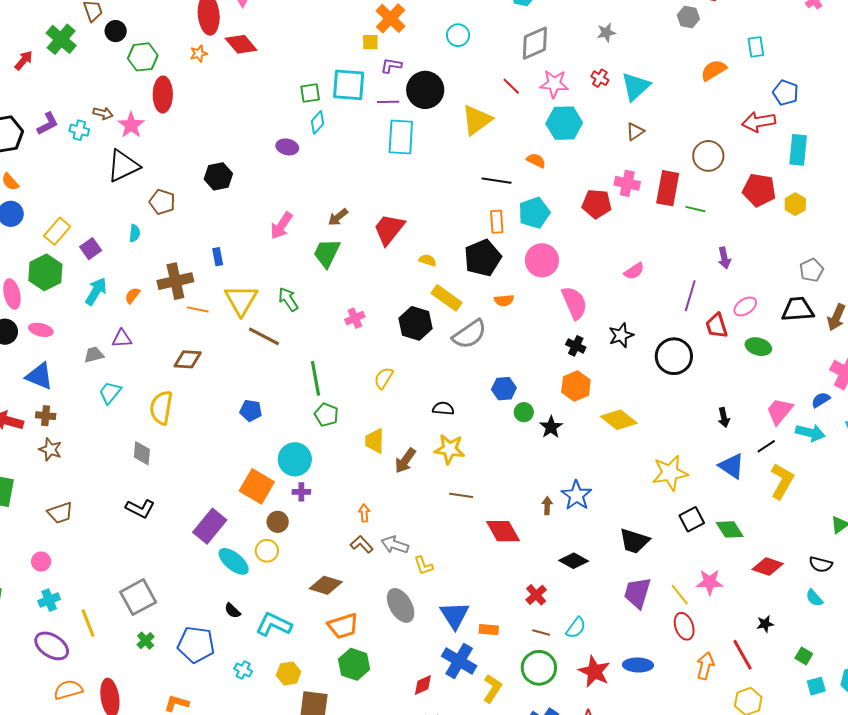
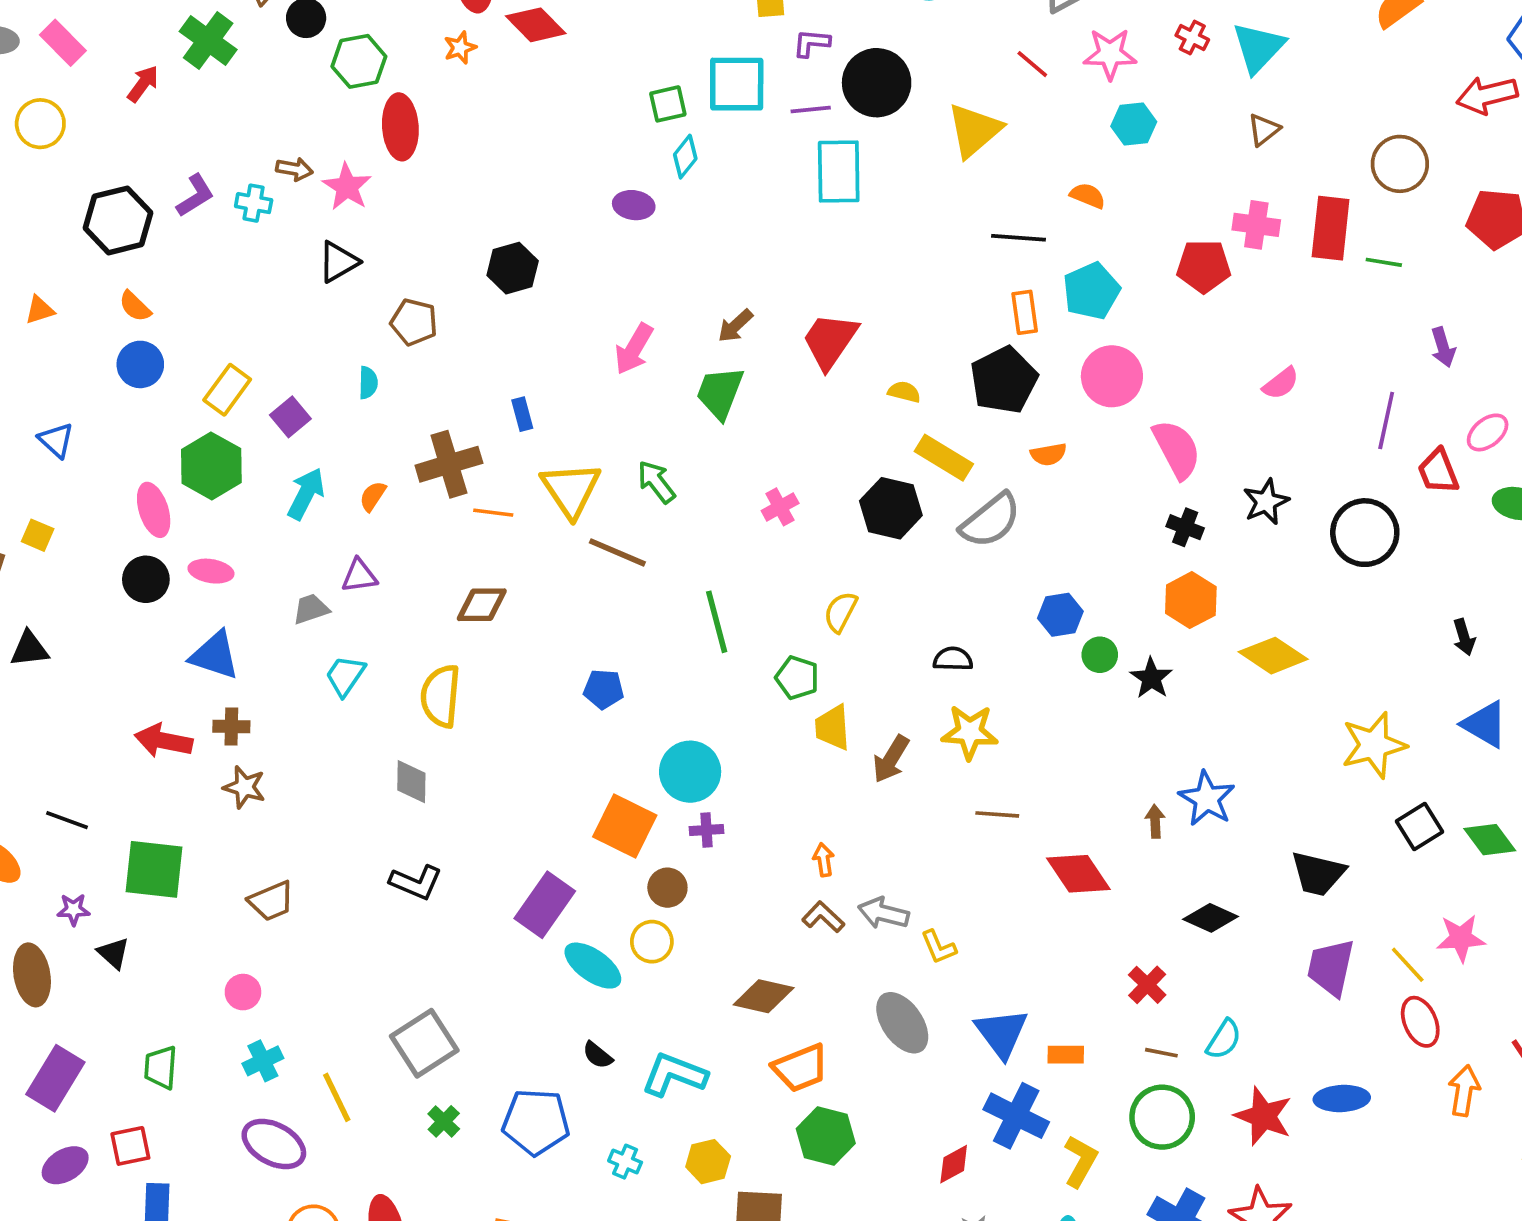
cyan hexagon: (564, 123) -> (1134, 124), size x0.7
black triangle: (123, 166) -> (338, 262), size x0.7
green pentagon: (326, 415) -> (797, 678), moved

